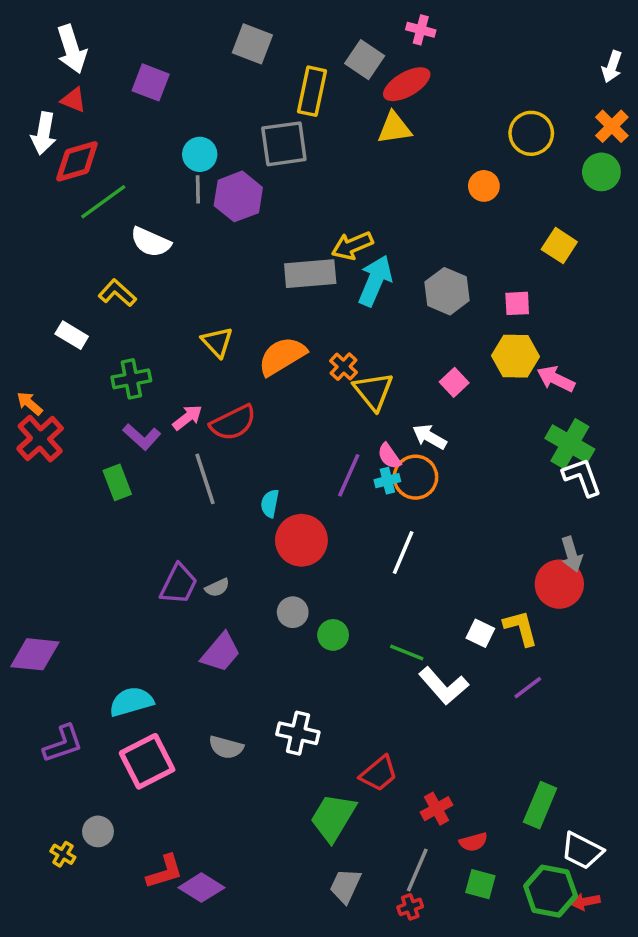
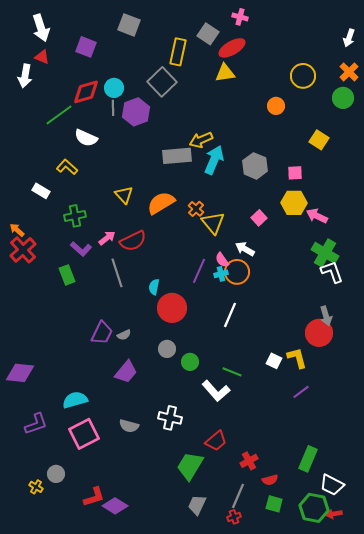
gray square: (252, 44) -> (129, 25), moved
gray square: (284, 144) -> (162, 82), turned -36
red diamond: (77, 161) -> (86, 92), moved
white L-shape: (444, 686) -> (216, 391), moved

